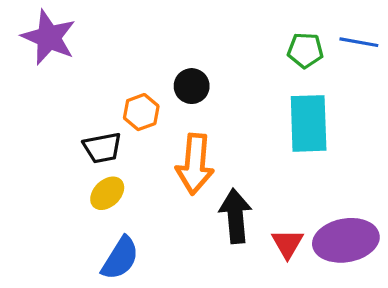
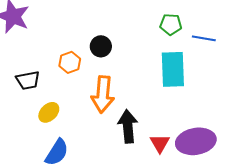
blue line: (359, 42) -> (204, 38), moved
black trapezoid: (102, 148) -> (28, 80), moved

